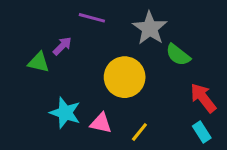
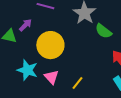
yellow circle: (125, 77) -> (50, 45), moved
pink triangle: (101, 123) -> (51, 77), turned 35

